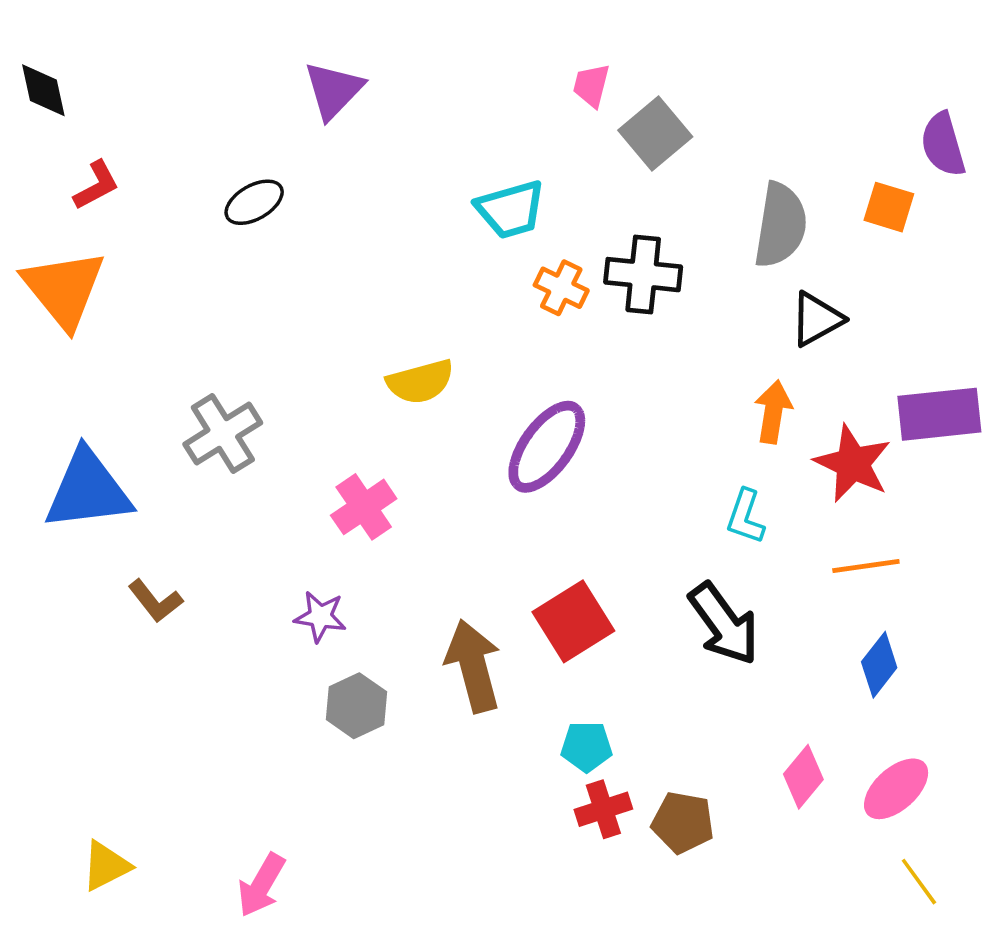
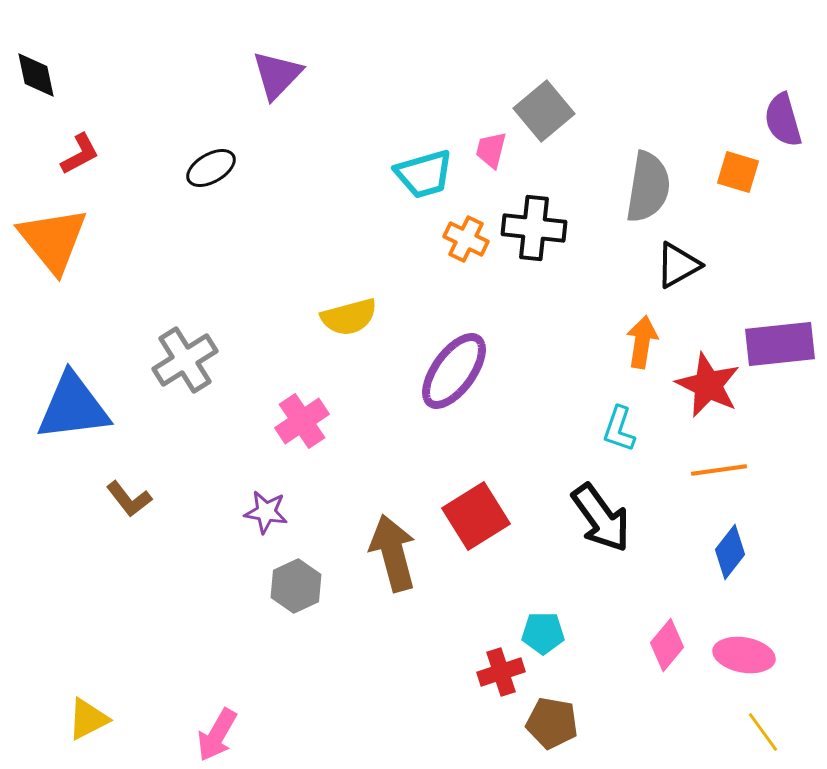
pink trapezoid: (591, 85) -> (491, 150), moved
cyan pentagon: (587, 747) -> (543, 633), moved
pink ellipse: (896, 789) -> (744, 655), turned 52
brown pentagon: (683, 823) -> (552, 723), moved

